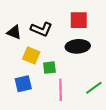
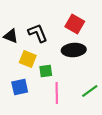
red square: (79, 20) -> (75, 24), turned 30
black L-shape: (41, 29) -> (38, 33), turned -135

